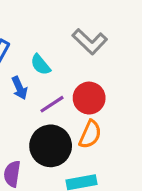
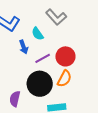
gray L-shape: (90, 42) -> (56, 17), moved

